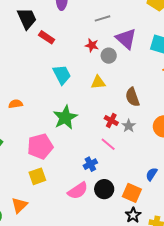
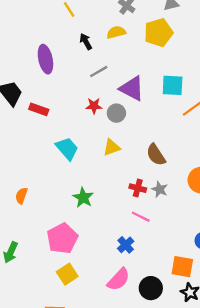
orange semicircle: (16, 104) -> (21, 196), turned -48
green star: (65, 117) -> (83, 198), size x0.7
black circle: (104, 189) -> (151, 288), moved

